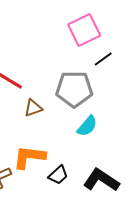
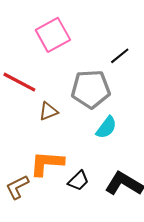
pink square: (84, 30) -> (53, 35), moved

